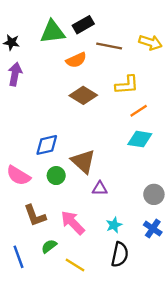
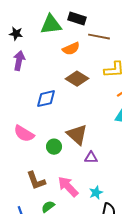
black rectangle: (83, 25) -> (77, 19), turned 48
blue diamond: (47, 145) -> (46, 99), moved
pink semicircle: (18, 176) -> (24, 134), moved
cyan star: (114, 225) -> (96, 193), moved

